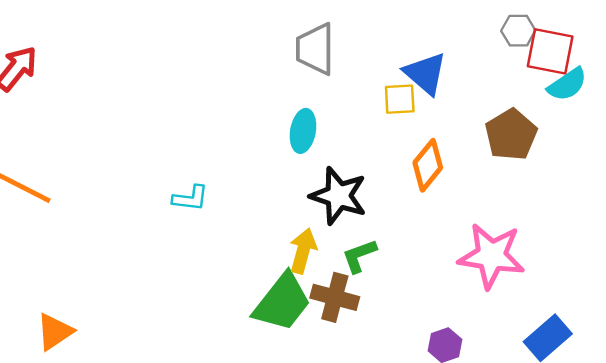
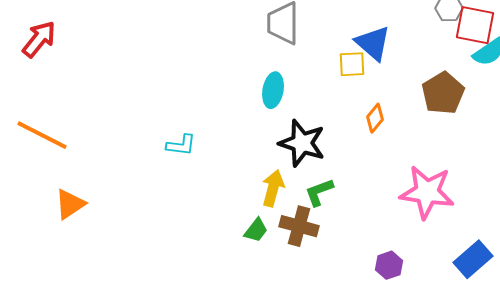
orange diamond: (428, 165) -> (375, 118), size x0.7
green trapezoid: (282, 302) -> (256, 230), size x0.5
orange triangle: (55, 332) -> (70, 204), moved

